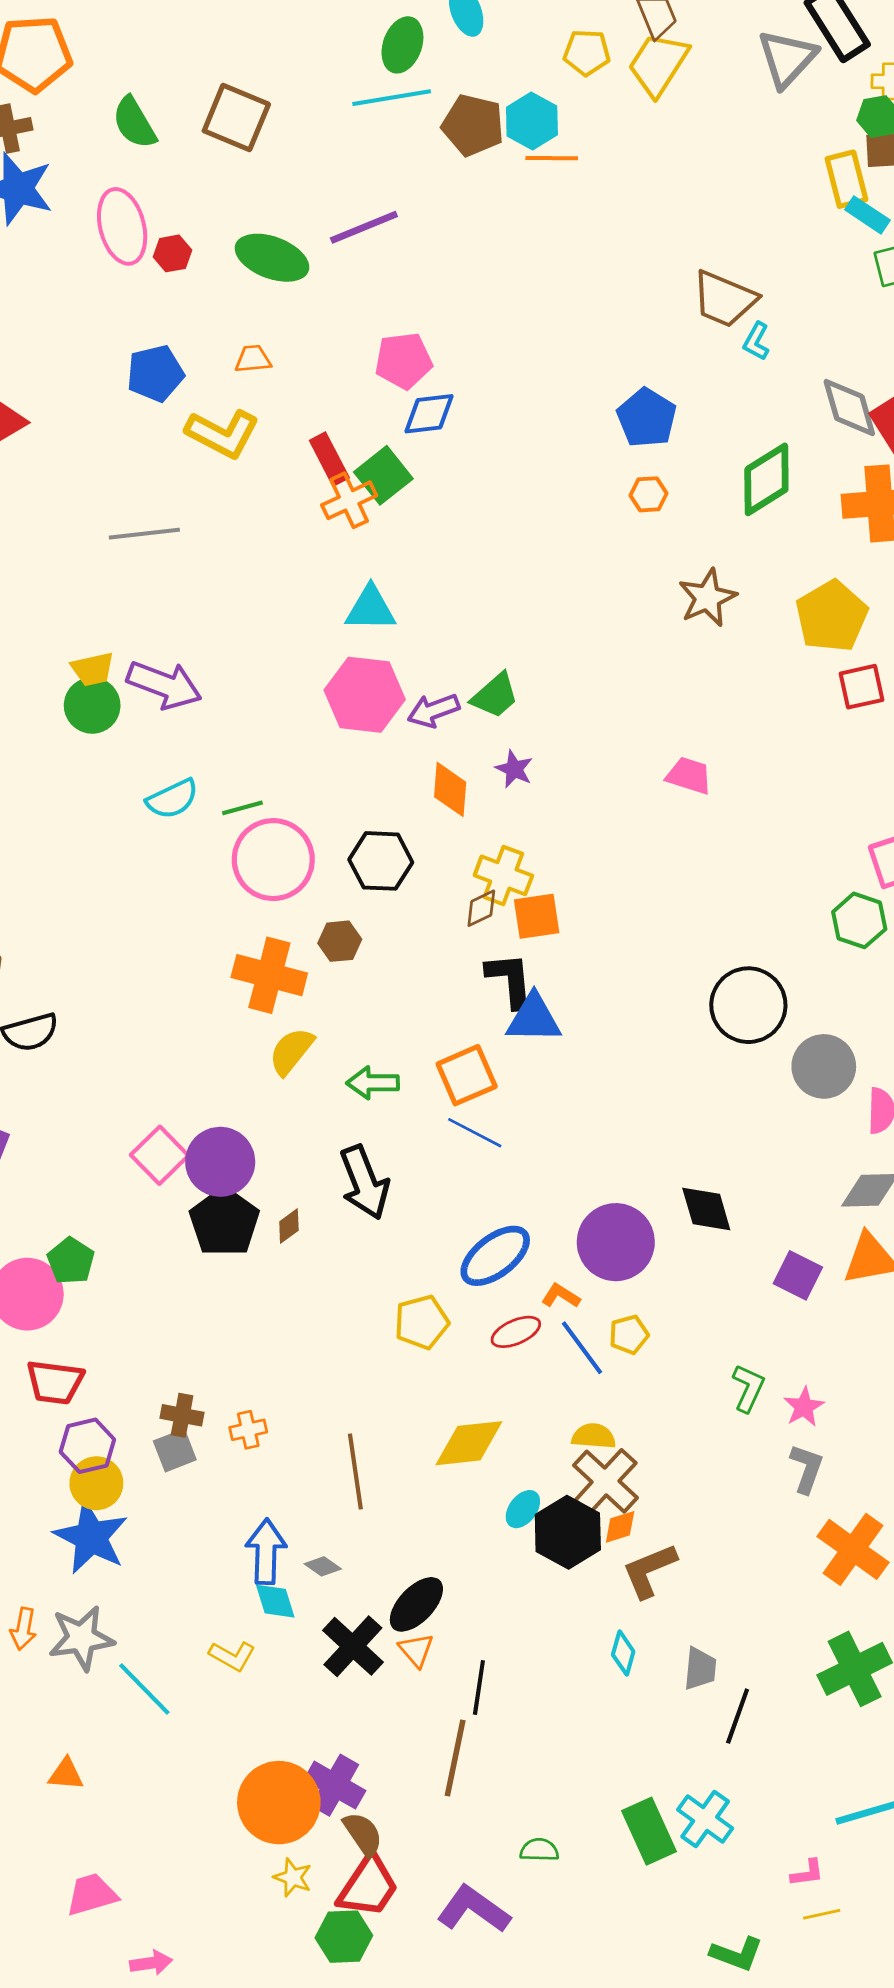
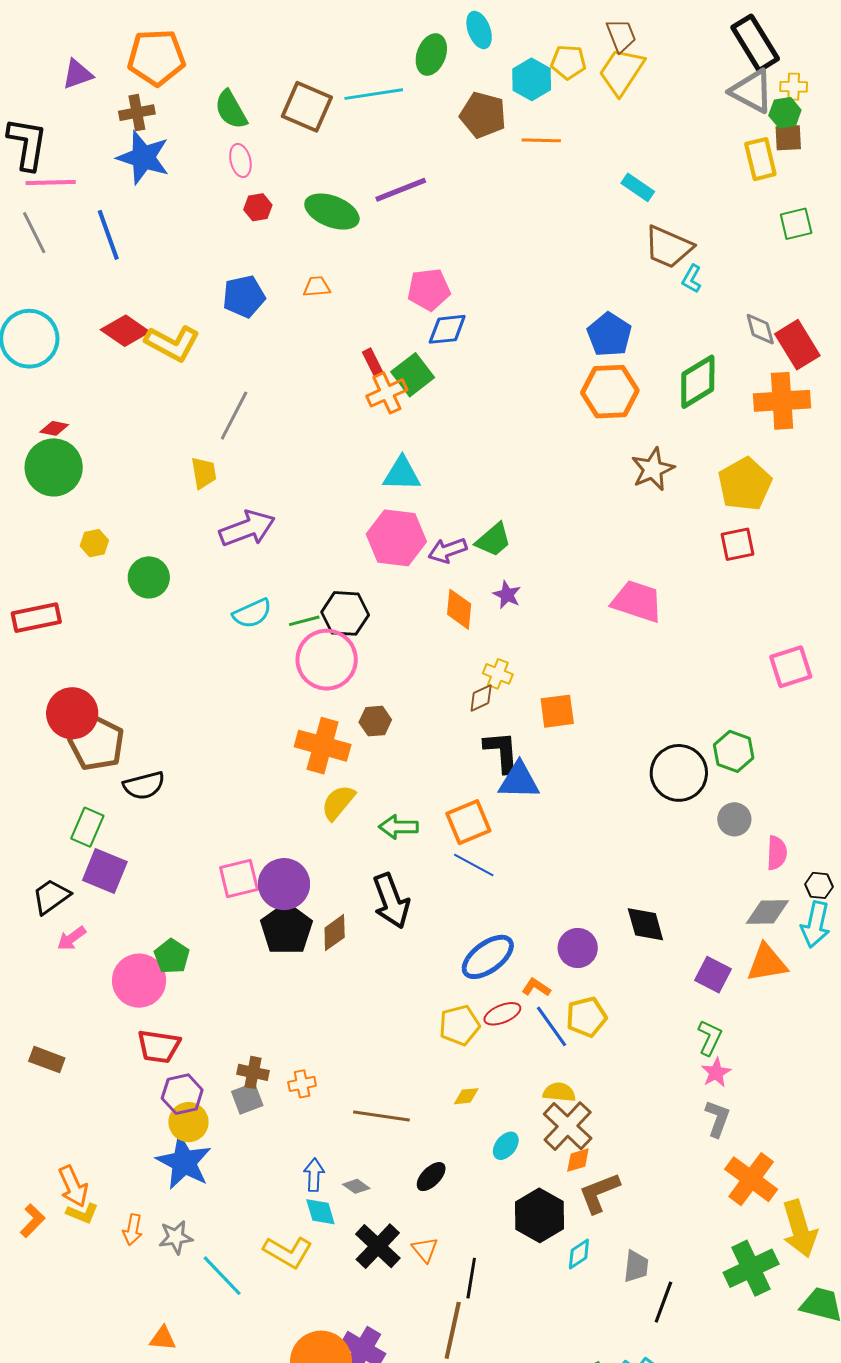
gray triangle: (787, 58) -> (752, 91), moved, turned -45
cyan line: (392, 98) -> (374, 94), moved
cyan hexagon: (532, 121) -> (532, 79), moved
cyan rectangle: (867, 215) -> (638, 187), moved
pink ellipse: (122, 226) -> (240, 160), moved, size x0.6
gray diamond: (849, 407) -> (760, 329), size x0.7
yellow L-shape: (223, 434) -> (172, 343), moved
red rectangle: (329, 459) -> (373, 362), size x0.7
orange hexagon: (649, 494) -> (610, 392), size x2.0
gray line: (144, 534) -> (234, 416), turned -57
yellow trapezoid: (93, 669) -> (204, 473), moved, turned -88
purple arrow: (164, 685) -> (247, 528), turned -42
red square: (862, 687) -> (737, 544), moved
green circle: (92, 705) -> (149, 577), moved
pink trapezoid: (689, 776) -> (637, 601), size x1.5
black hexagon: (381, 861) -> (345, 613), moved
yellow cross: (503, 875) -> (498, 674), size x0.7
orange square: (537, 916) -> (557, 711), moved
green hexagon: (859, 920) -> (734, 751), moved
gray circle: (824, 1066) -> (734, 819), size x0.7
pink square: (160, 1155) -> (239, 879), turned 30
brown diamond: (289, 1226) -> (335, 933), size x1.4
purple circle: (616, 1242) -> (578, 948), size x0.7
yellow pentagon: (422, 1322) -> (459, 1025), moved
yellow pentagon: (629, 1335) -> (586, 1017), size x1.4
green L-shape: (748, 1388) -> (710, 1038), moved
yellow diamond: (469, 1443) -> (466, 1096), size x0.5
brown line: (355, 1472) -> (381, 1116), turned -74
black hexagon: (568, 1532) -> (539, 1215), moved
blue arrow: (266, 1552) -> (314, 1175), size x0.7
black ellipse: (416, 1604) -> (431, 1177), moved, size x0.7
gray star: (81, 1638) -> (176, 1237), size x0.7
cyan diamond: (623, 1653) -> (579, 1254), turned 40
yellow L-shape: (232, 1656) -> (288, 1252), size x1.4

